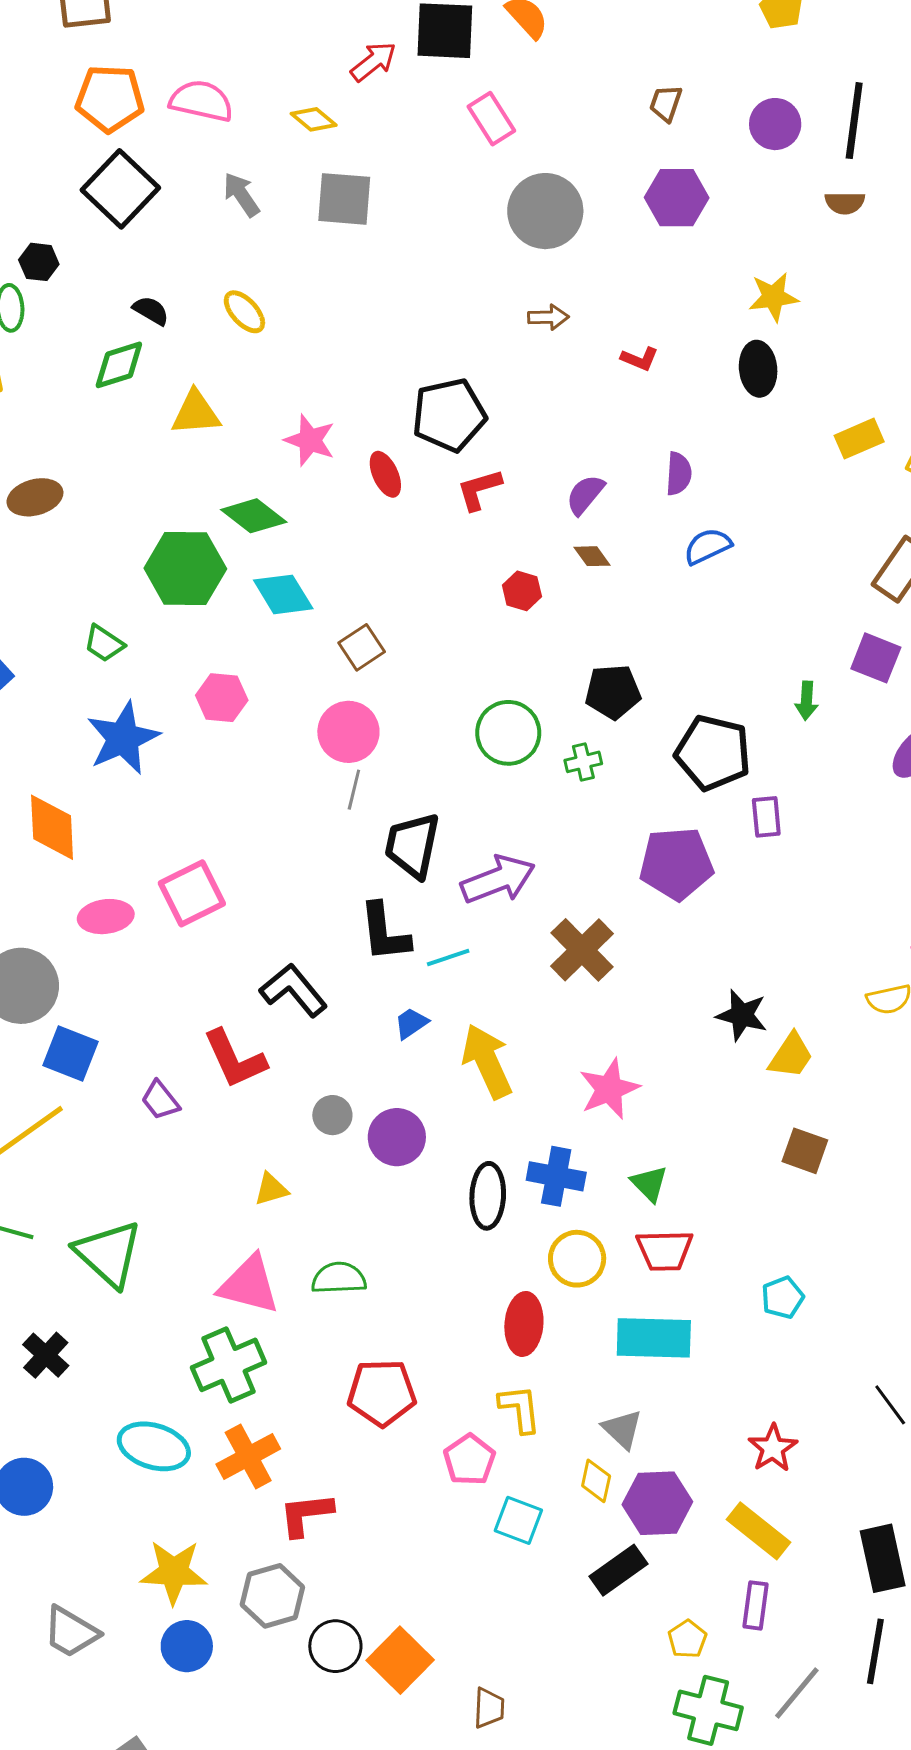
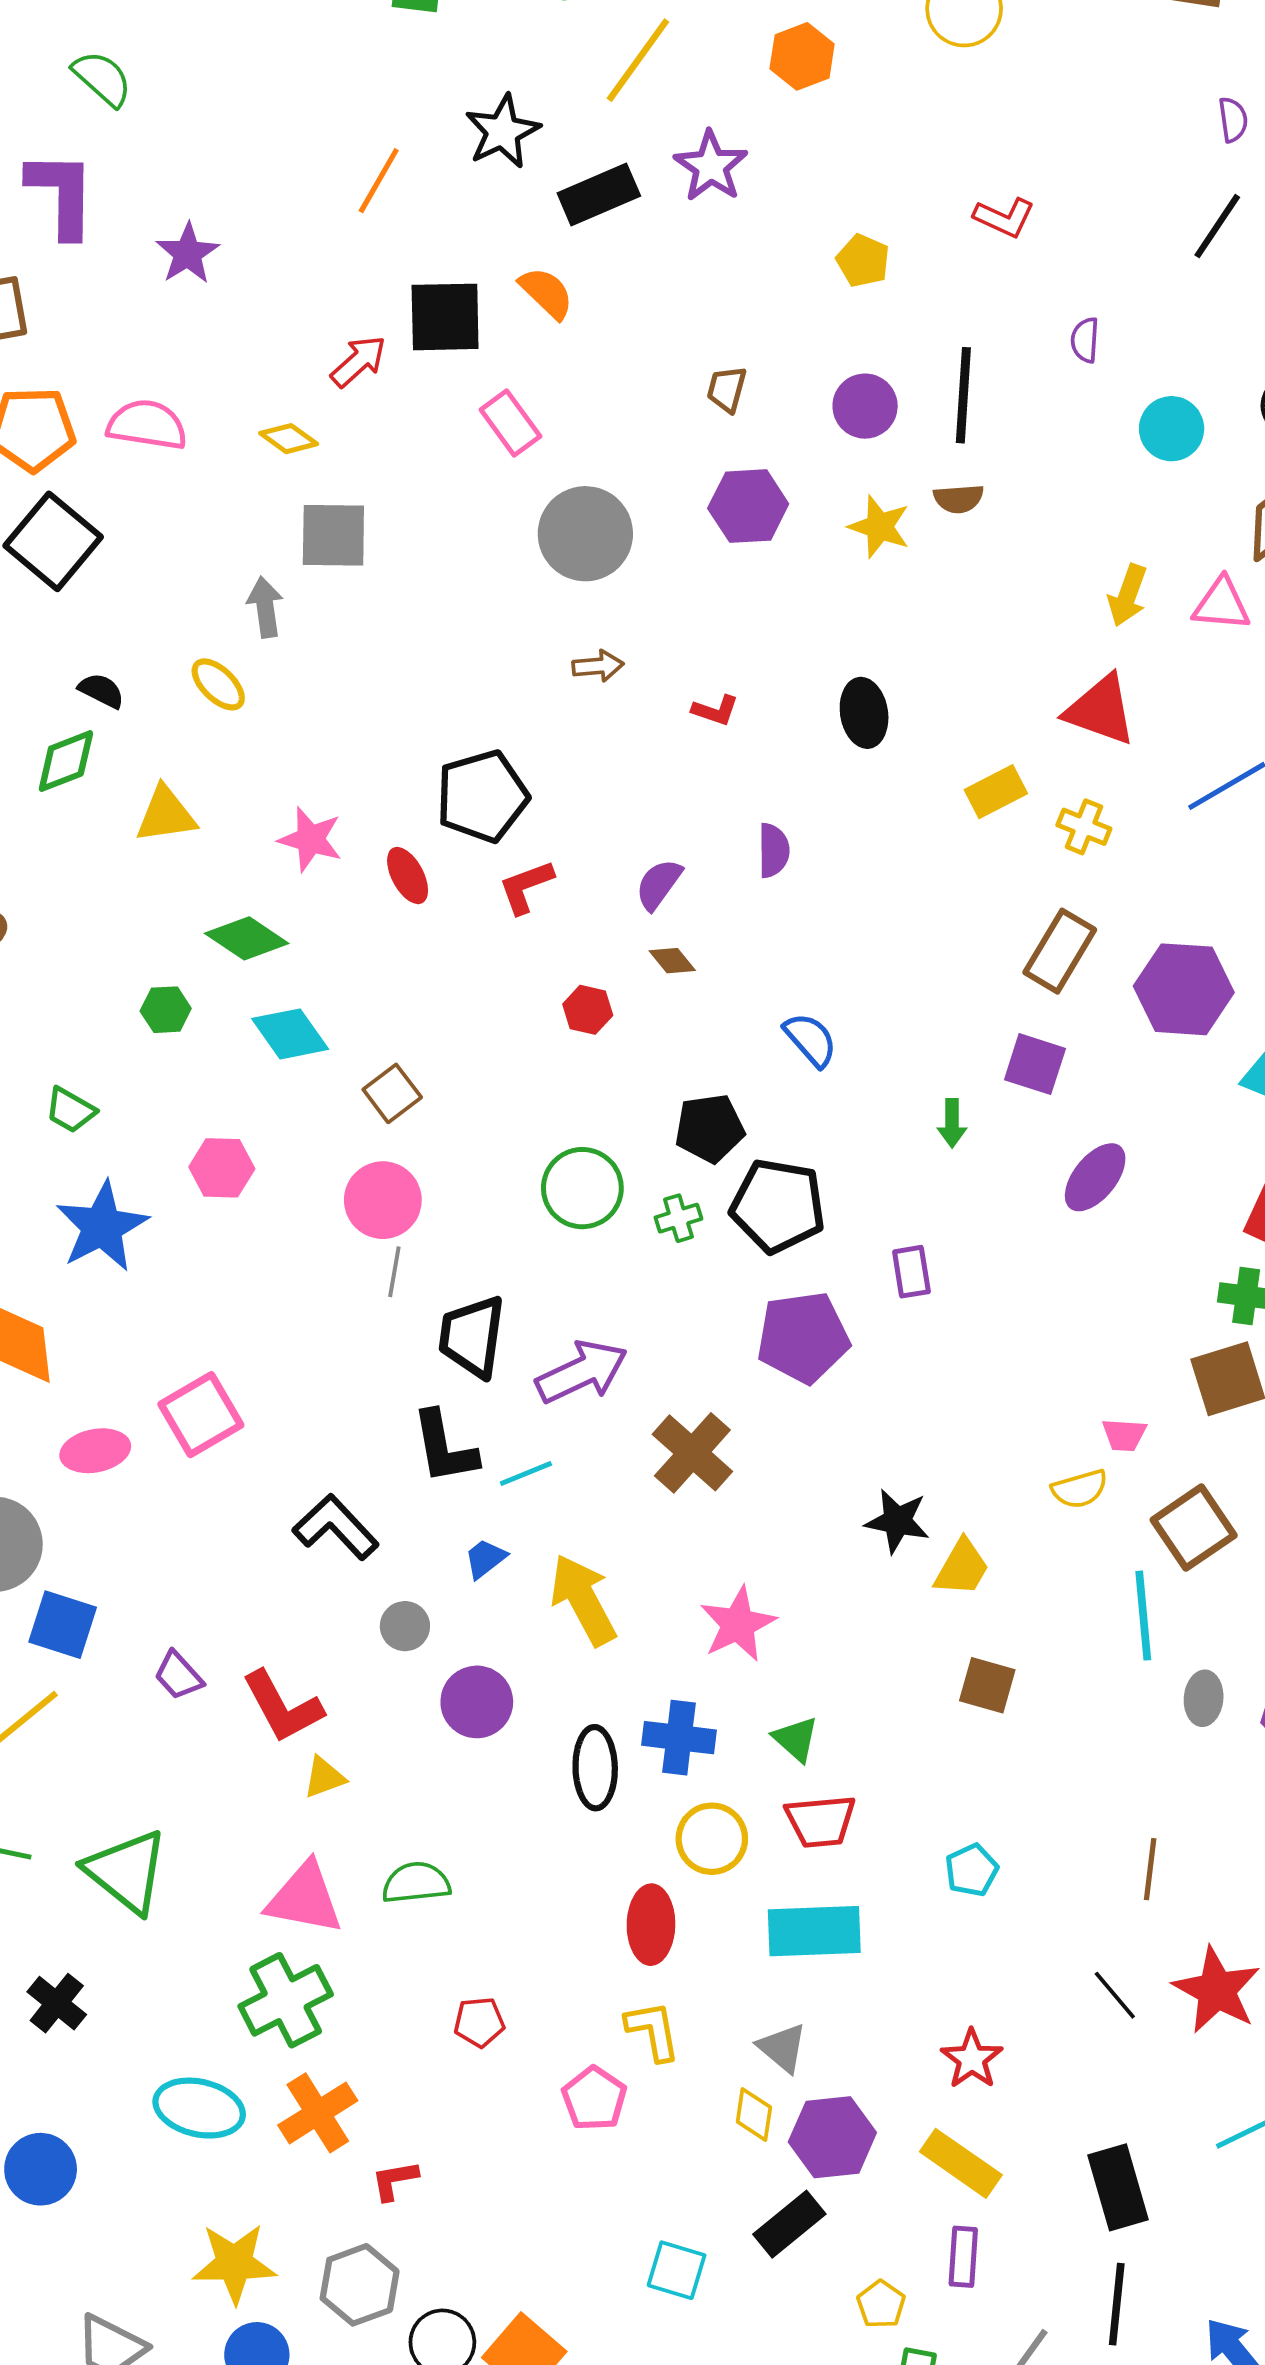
gray arrow: (241, 195) -> (265, 607), moved, turned 30
yellow star: (773, 297) -> (879, 527), moved, turned 30
blue semicircle: (708, 546) -> (811, 1040), moved, turned 78
green hexagon: (185, 569) -> (166, 1010), size x0.5
black pentagon: (713, 753) -> (778, 1206), moved
red L-shape: (235, 1059) -> (282, 1707), moved
gray circle: (332, 1115) -> (405, 1626), moved
red pentagon: (382, 1393) -> (479, 2022), size x0.6
red L-shape: (306, 1514) -> (395, 2180), size x0.7
cyan square: (518, 1520) -> (677, 2270), moved

